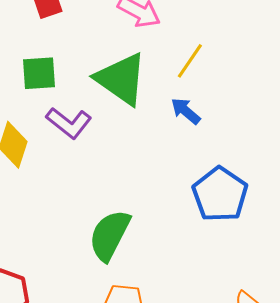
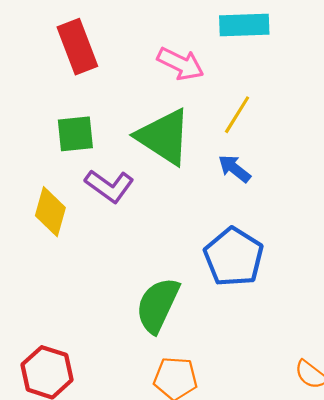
blue pentagon: (220, 194) -> (234, 257), moved

